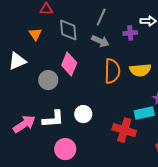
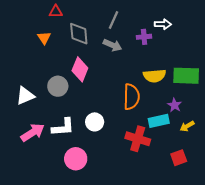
white triangle: (17, 61) -> (25, 96), moved
orange semicircle: (112, 71) -> (131, 97), moved

